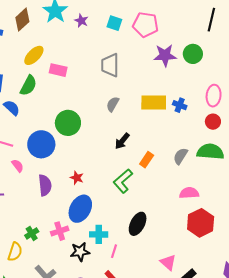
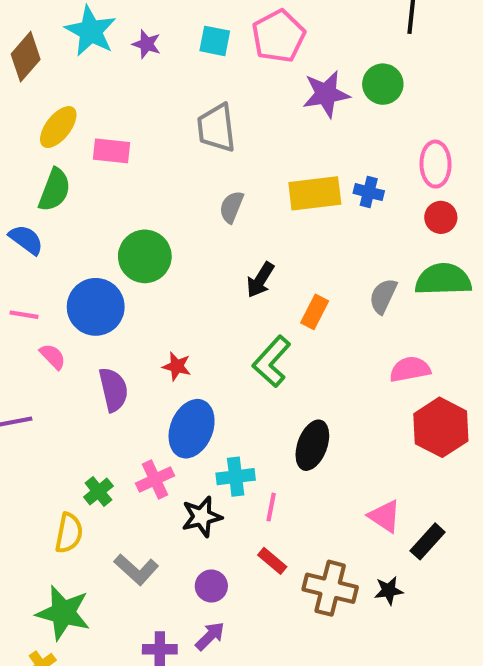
pink pentagon: (145, 25) -> (278, 36), turned -30

